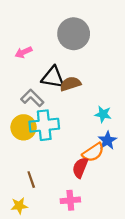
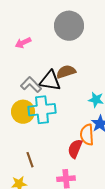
black triangle: (53, 77) -> (50, 81), moved
orange semicircle: (93, 152) -> (87, 135), turned 120

